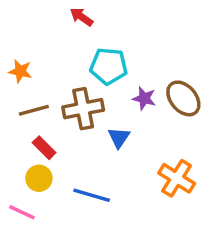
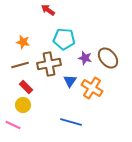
orange star: (20, 71) -> (23, 42), moved
orange cross: (177, 178) -> (92, 88), moved
blue line: (92, 195) -> (71, 122), moved

